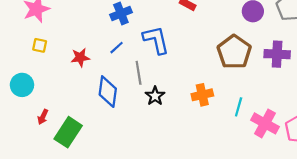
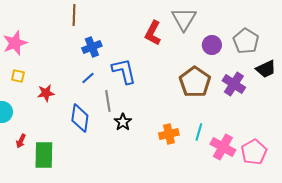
purple cross: (277, 54) -> (234, 84), turned 30
red star: (80, 57) -> (46, 93), moved
orange cross: (202, 95) -> (169, 134), moved
green rectangle: (68, 132) -> (44, 155), turned -32

